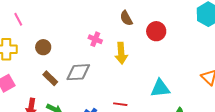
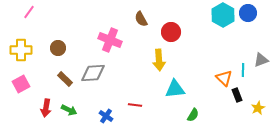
pink line: (18, 19) -> (29, 12), moved, turned 64
pink cross: (95, 39) -> (110, 40), size x1.6
yellow arrow: (121, 53) -> (159, 60), moved

